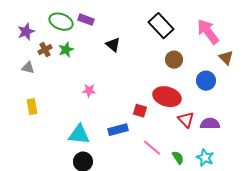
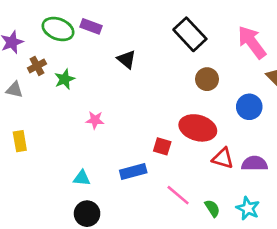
green star: (66, 50) -> (65, 79), moved
red triangle: (186, 120) -> (223, 158), turned -30
cyan triangle: (79, 135) -> (82, 178), size x0.6

